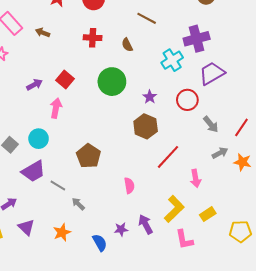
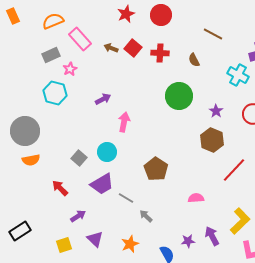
cyan cross: (172, 60) -> (238, 75), turned -30
red square: (65, 79) -> (133, 48), moved
pink semicircle: (129, 186) -> (196, 198), turned -84

